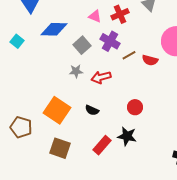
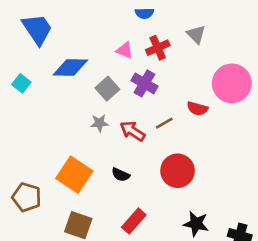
brown line: (129, 55) -> (164, 123), moved
red arrow: (101, 77) -> (133, 131), turned 48
red circle: (135, 107) -> (178, 171), size x1.6
black star: (127, 136) -> (196, 224), moved

